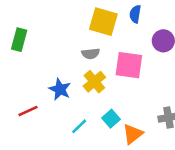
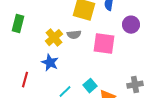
yellow cross: (94, 82) -> (54, 38), moved
red line: (28, 111) -> (25, 80), turned -49

